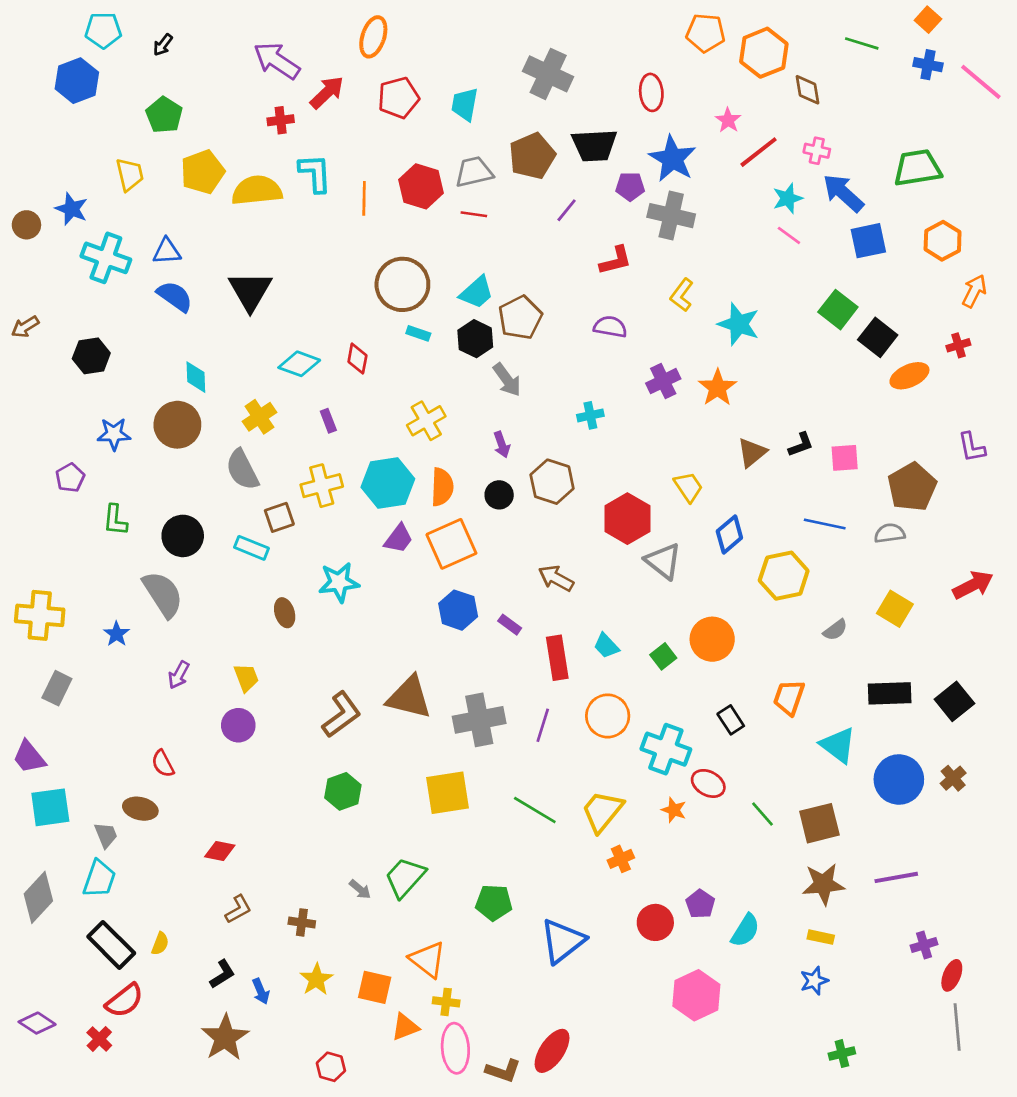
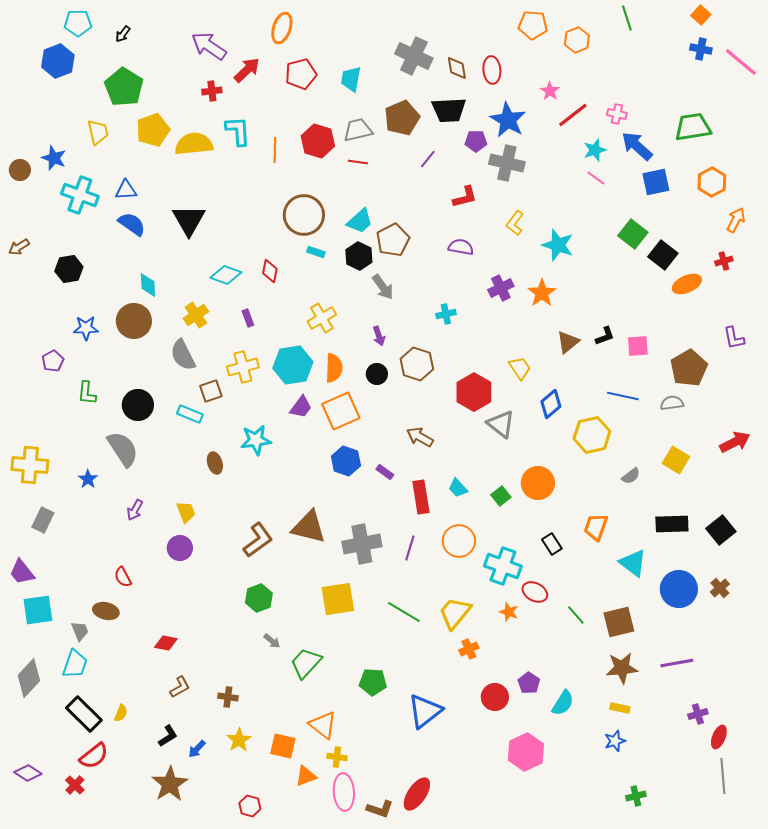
green line: (862, 43) -> (627, 18), moved, turned 55
orange hexagon: (764, 53) -> (577, 40), size x0.7
brown diamond: (808, 90) -> (457, 68), moved
green pentagon: (164, 115) -> (124, 87), size x1.4
gray arrow: (360, 889) -> (272, 641), moved
blue arrow: (261, 991) -> (197, 749), turned 66

